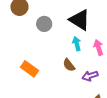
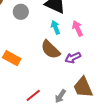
brown semicircle: (69, 65) -> (50, 50), size x1.5

